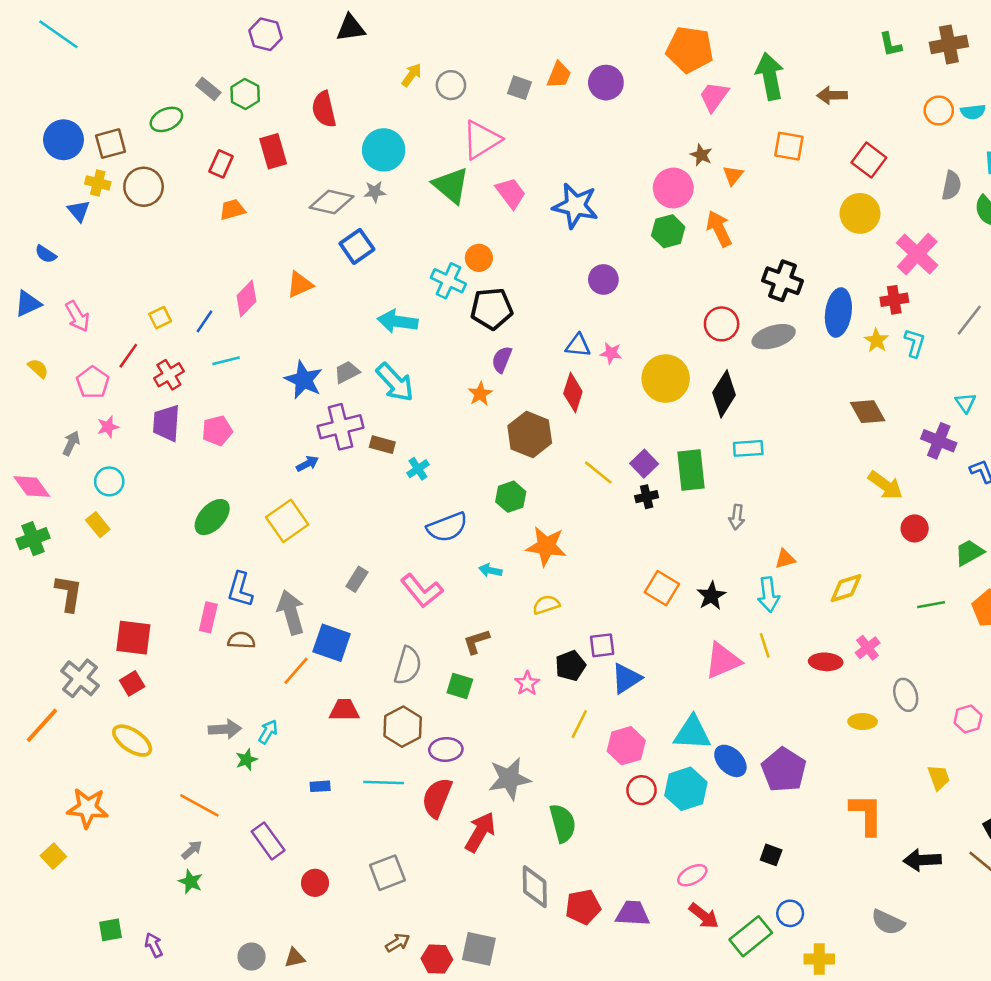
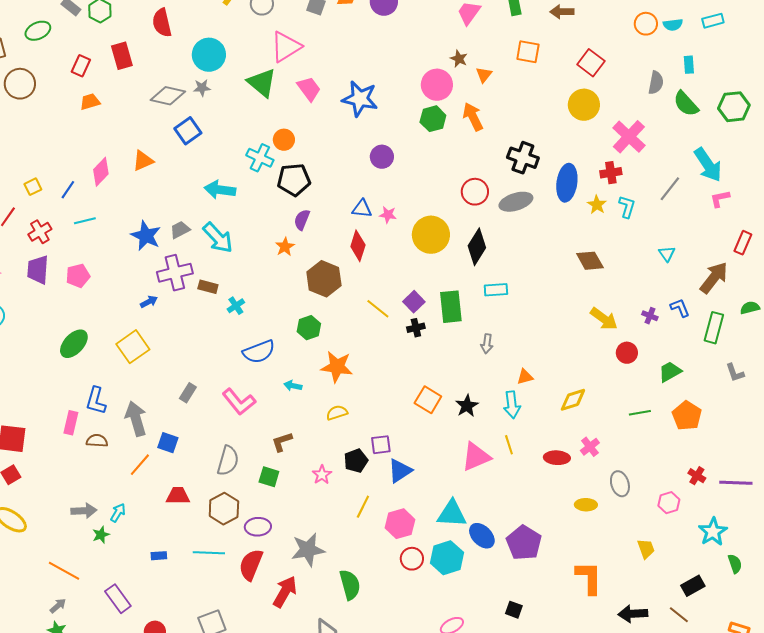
purple cross: (939, 441) -> (650, 316), moved, size x0.6
blue square: (332, 643) -> (168, 443), size x0.7

